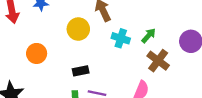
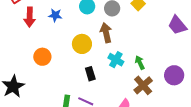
green arrow: (149, 36) -> (140, 63), turned -80
black rectangle: (81, 71) -> (90, 74), moved, turned 72

